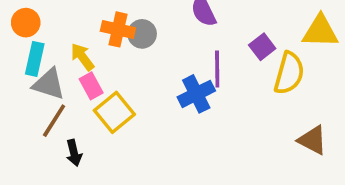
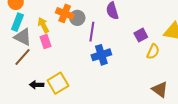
purple line: (217, 69) -> (92, 32), moved
yellow semicircle: (289, 73) -> (153, 52), size x0.7
yellow square: (114, 112) -> (58, 83), moved
black arrow: (74, 153) -> (37, 85), moved, turned 96

